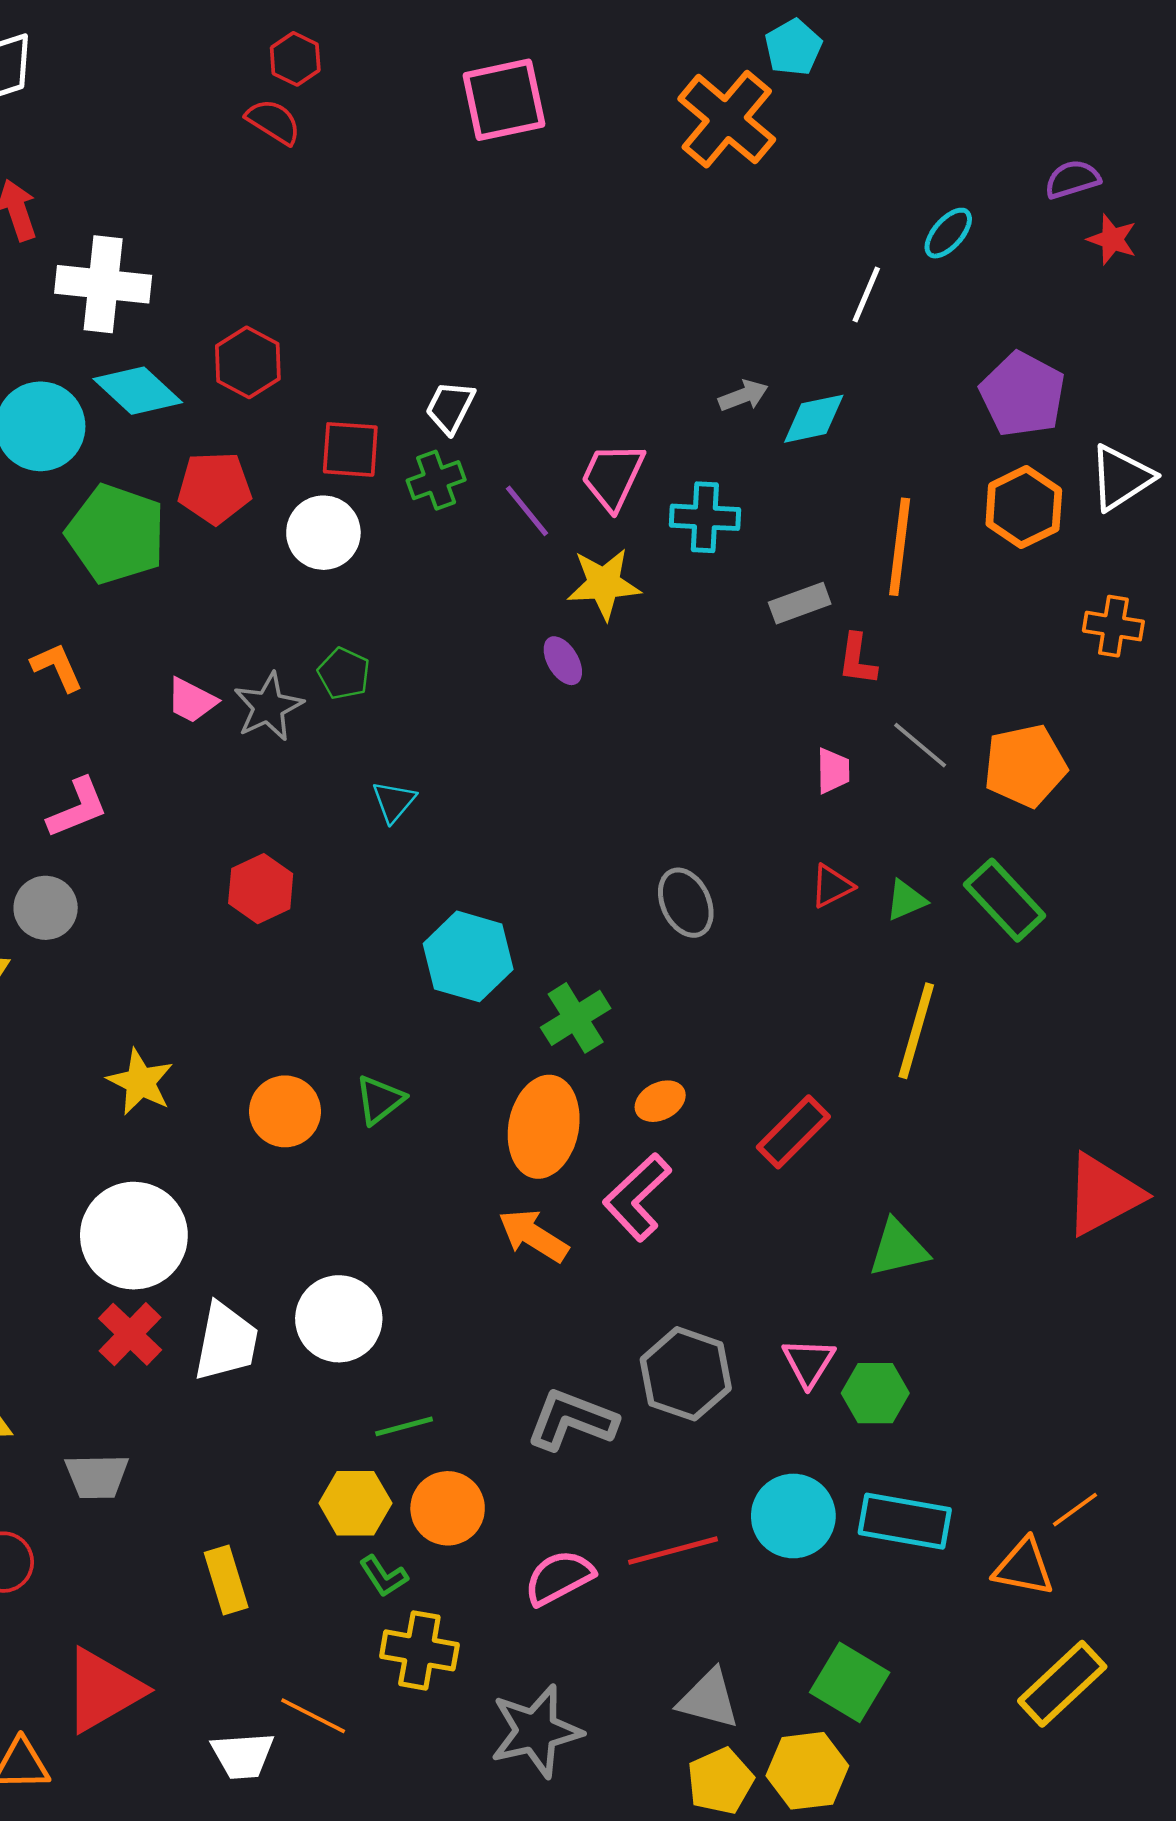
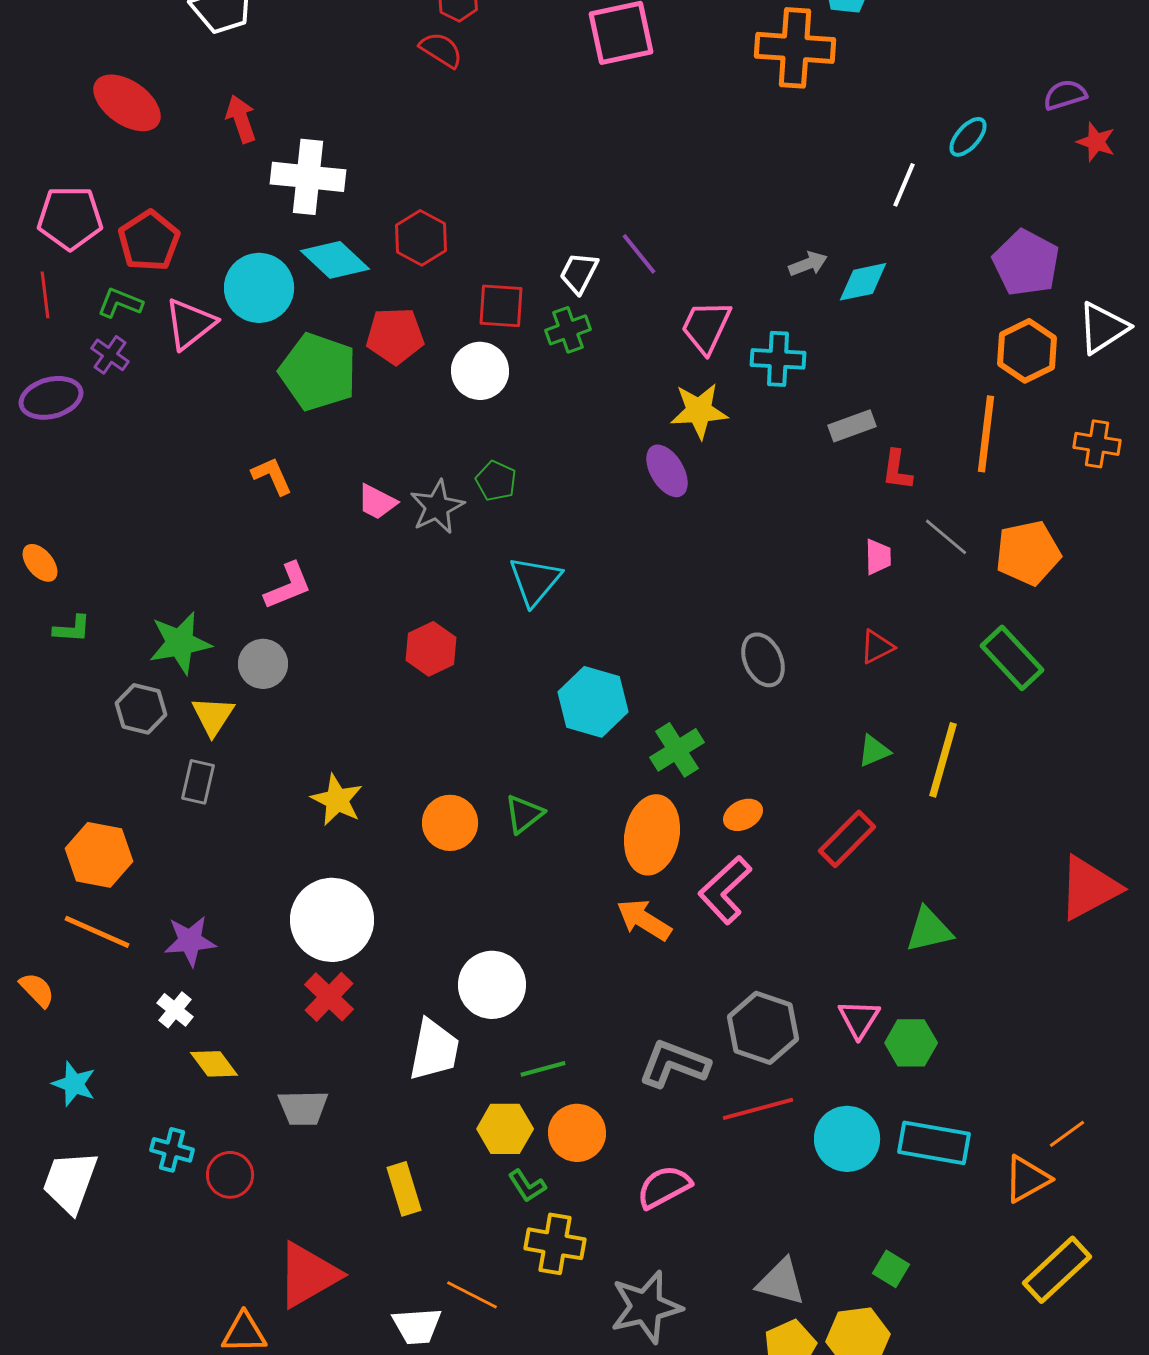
orange cross: (727, 119) -> (795, 48), turned -36
purple line: (527, 511) -> (639, 254), moved
orange line: (900, 547) -> (986, 434), moved
purple ellipse: (563, 661) -> (667, 471), size x1.4
cyan triangle: (394, 802) -> (535, 581), size x1.5
green triangle: (906, 900) -> (874, 751), moved
white trapezoid: (226, 1342) -> (434, 1050), moved
red line: (673, 1551) -> (758, 1109), moved
orange triangle: (1024, 1567) -> (1027, 1179), turned -40
green square: (850, 1682) -> (891, 1269), size x0.6

